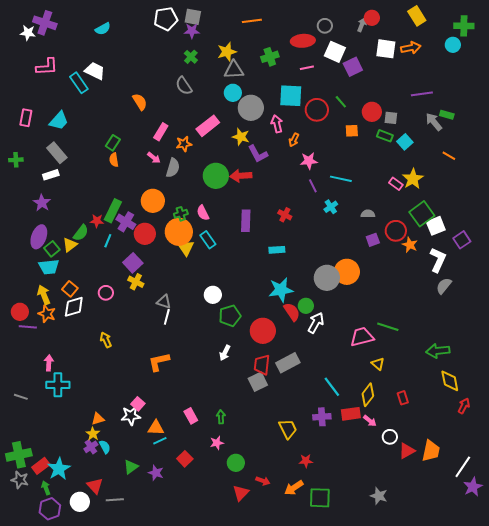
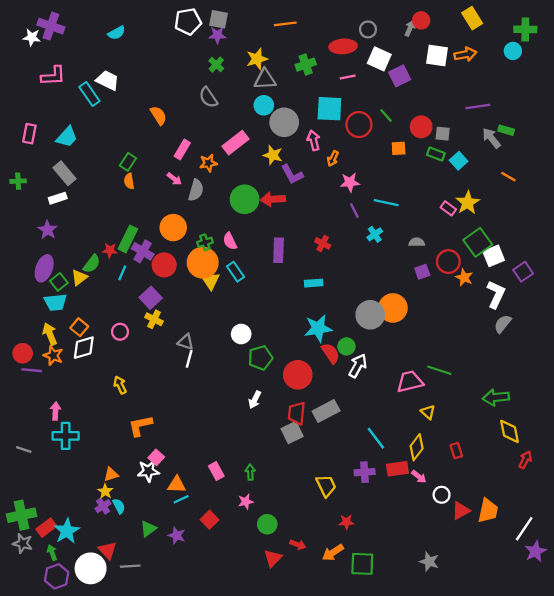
orange L-shape: (159, 362) -> (140, 426), moved
white circle: (80, 502) -> (91, 568), size x1.4

